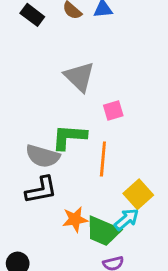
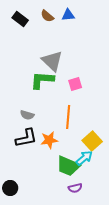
green L-shape: (69, 137) -> (42, 80), moved
gray semicircle: (43, 156) -> (27, 115), size x0.6
orange star: (75, 219) -> (49, 140), moved

